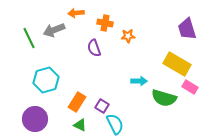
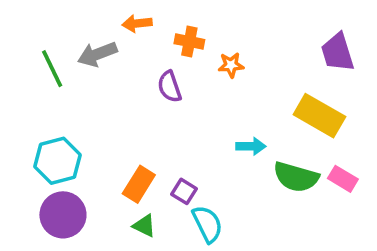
cyan hexagon: (46, 80) -> (58, 161), moved
pink rectangle: (190, 87) -> (343, 179), moved

